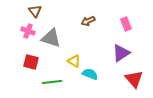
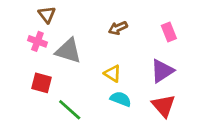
yellow triangle: (74, 61) -> (113, 74), moved
red triangle: (134, 79) -> (164, 106), moved
green line: (52, 82) -> (70, 110), turned 48

